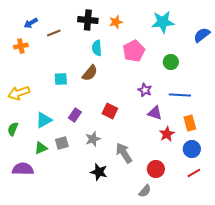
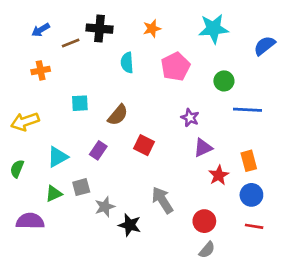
black cross: (88, 20) -> (100, 29), moved
orange cross: (21, 46) -> (41, 70), moved
brown semicircle: (90, 73) -> (118, 115), moved
blue line: (180, 95) -> (248, 110), moved
purple triangle: (155, 113) -> (203, 148), turned -42
gray star: (93, 139) -> (105, 207), moved
red line: (194, 173) -> (254, 226), turned 40
gray semicircle: (145, 191) -> (207, 250), moved

